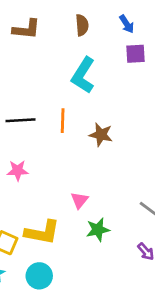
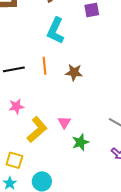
yellow L-shape: (42, 232) -> (37, 130), moved, turned -44

